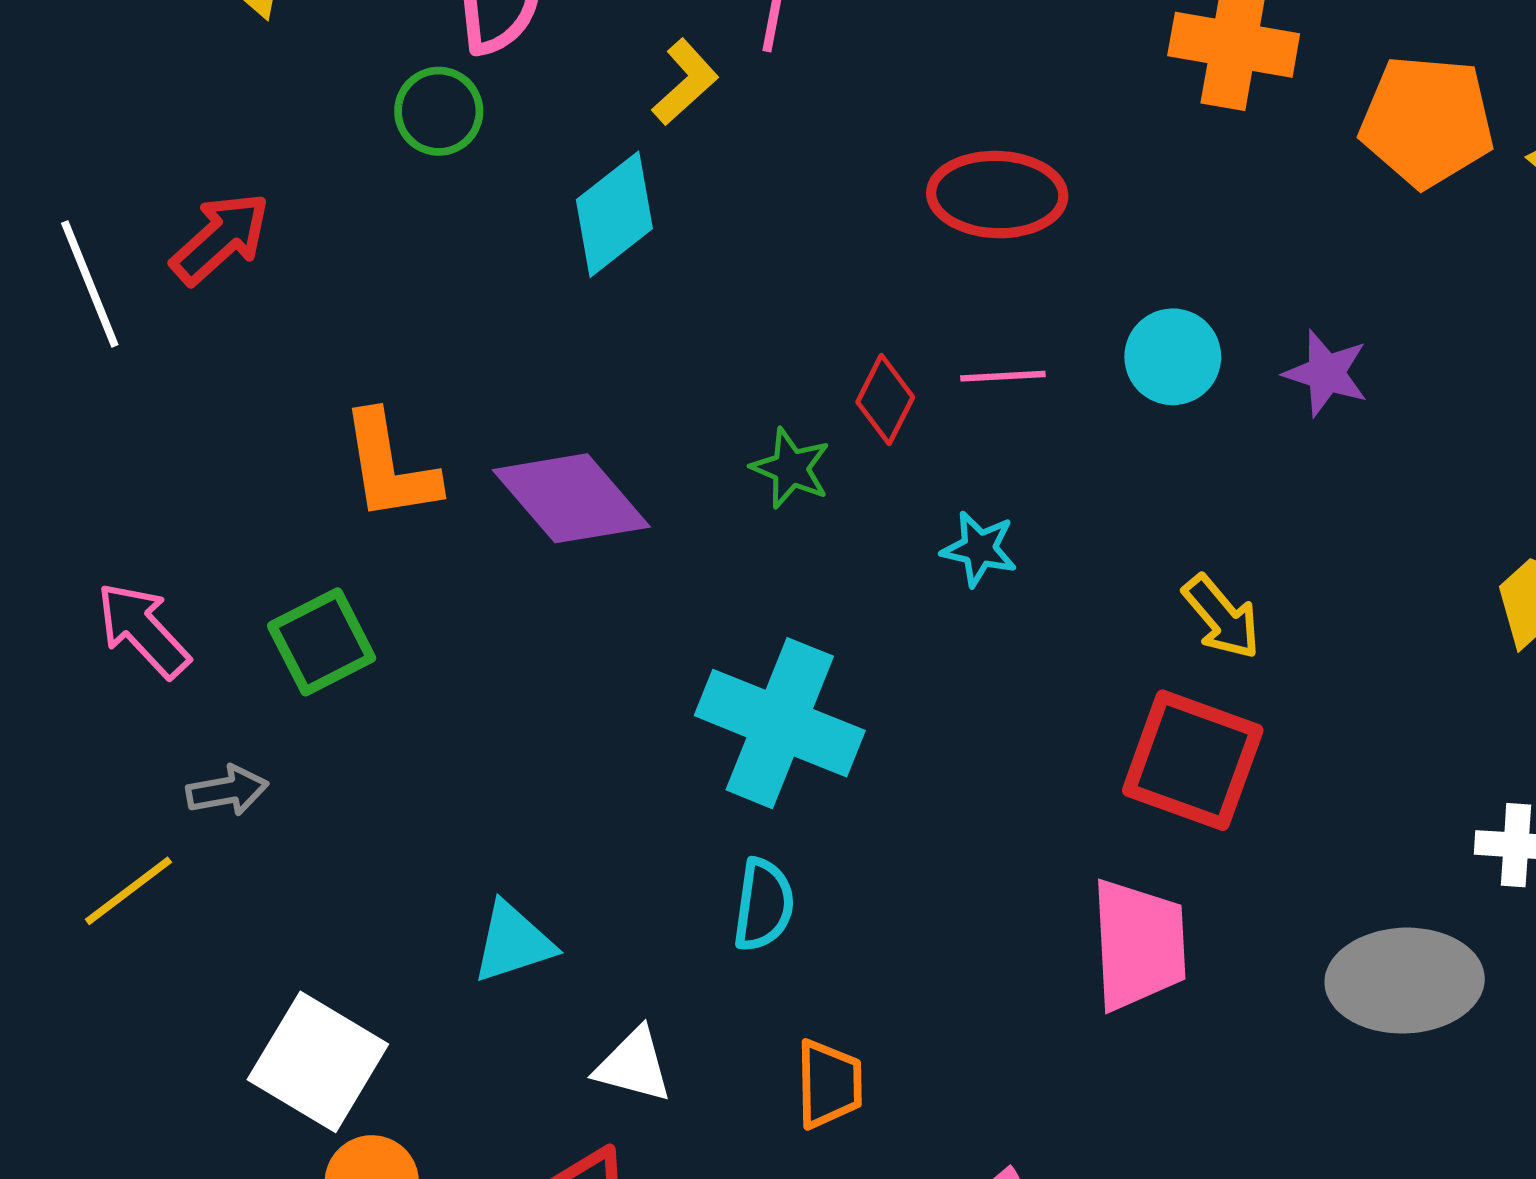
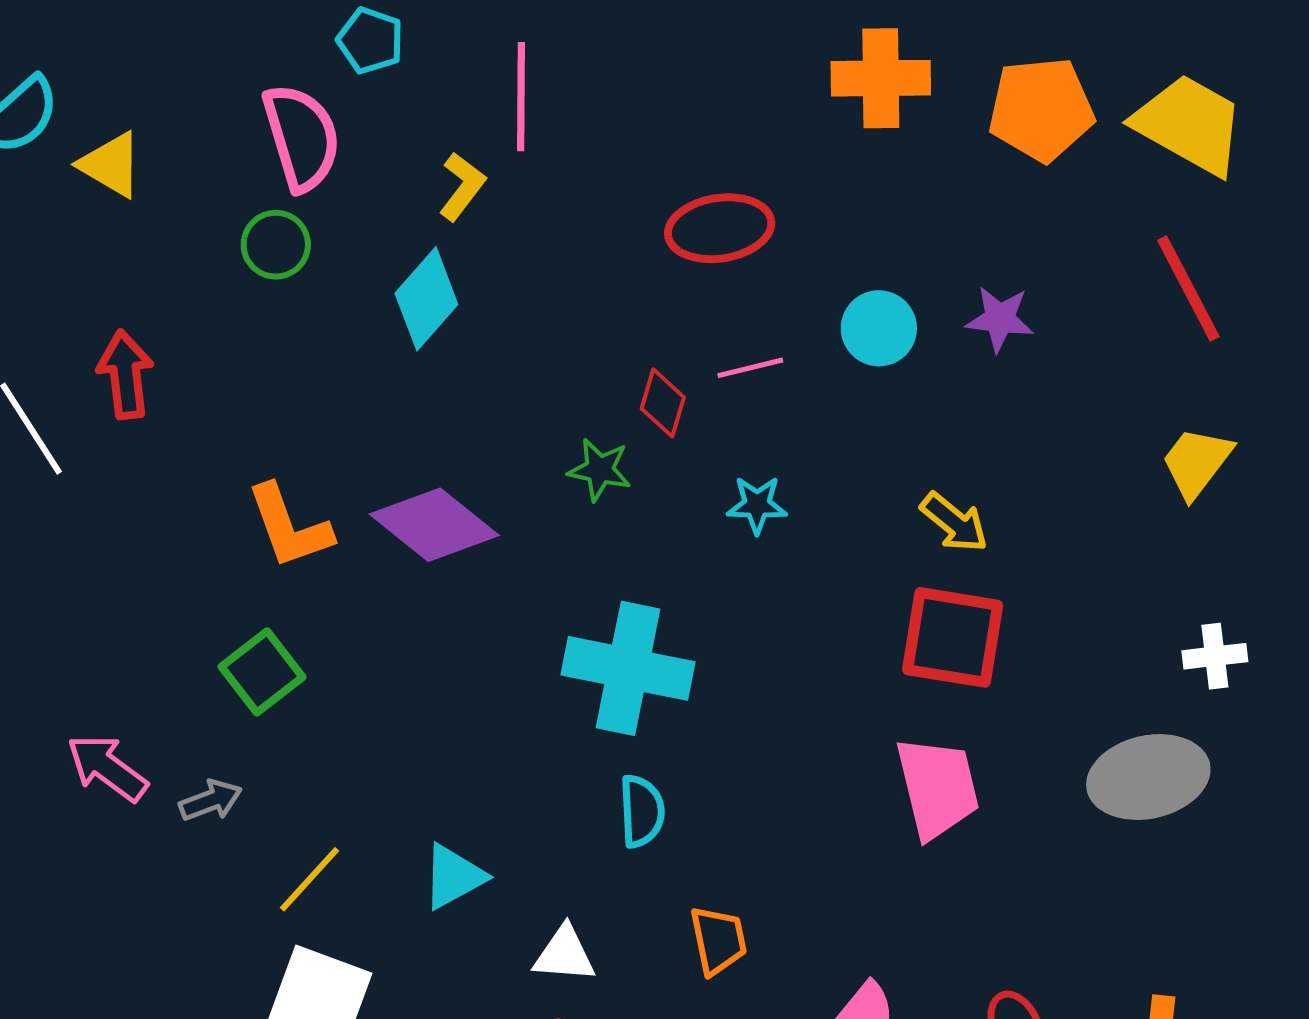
red arrow: (220, 238) -> (125, 374), turned -44
pink arrow: (143, 630) -> (107, 768), moved
yellow line: (128, 891) -> (310, 879), moved

